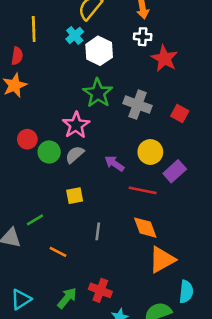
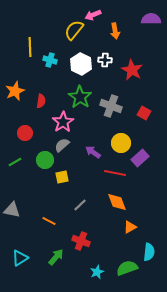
cyan cross: (75, 35) -> (50, 60), moved, turned -32
white cross: (143, 37) -> (105, 60), moved
red semicircle: (17, 56) -> (41, 101), moved
green circle: (49, 152) -> (45, 160), moved
green line: (35, 220) -> (15, 162), moved
gray line: (98, 231) -> (80, 205), turned 40
orange triangle: (162, 260) -> (130, 227), size x0.6
red cross: (100, 290) -> (81, 241), moved

